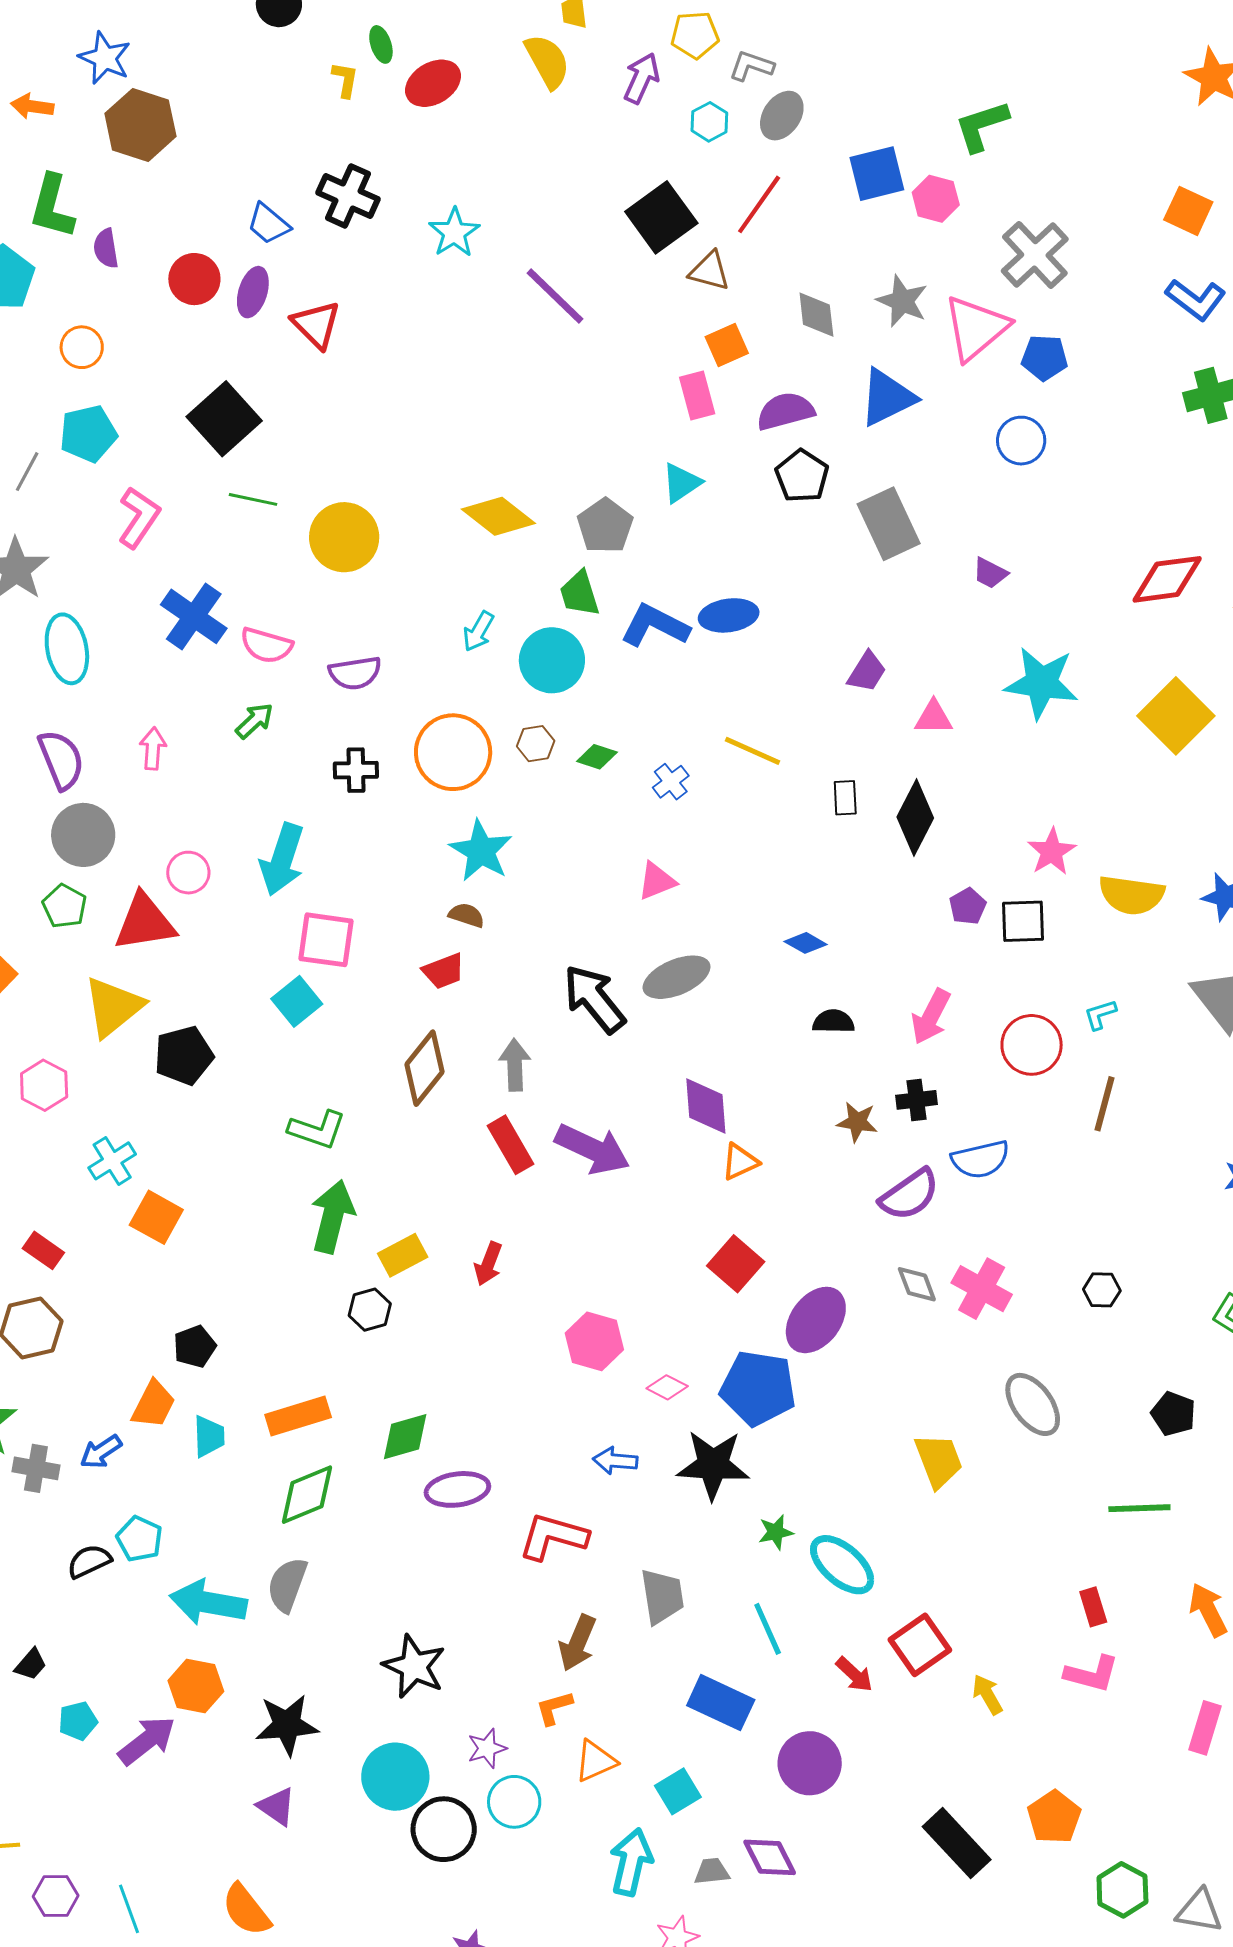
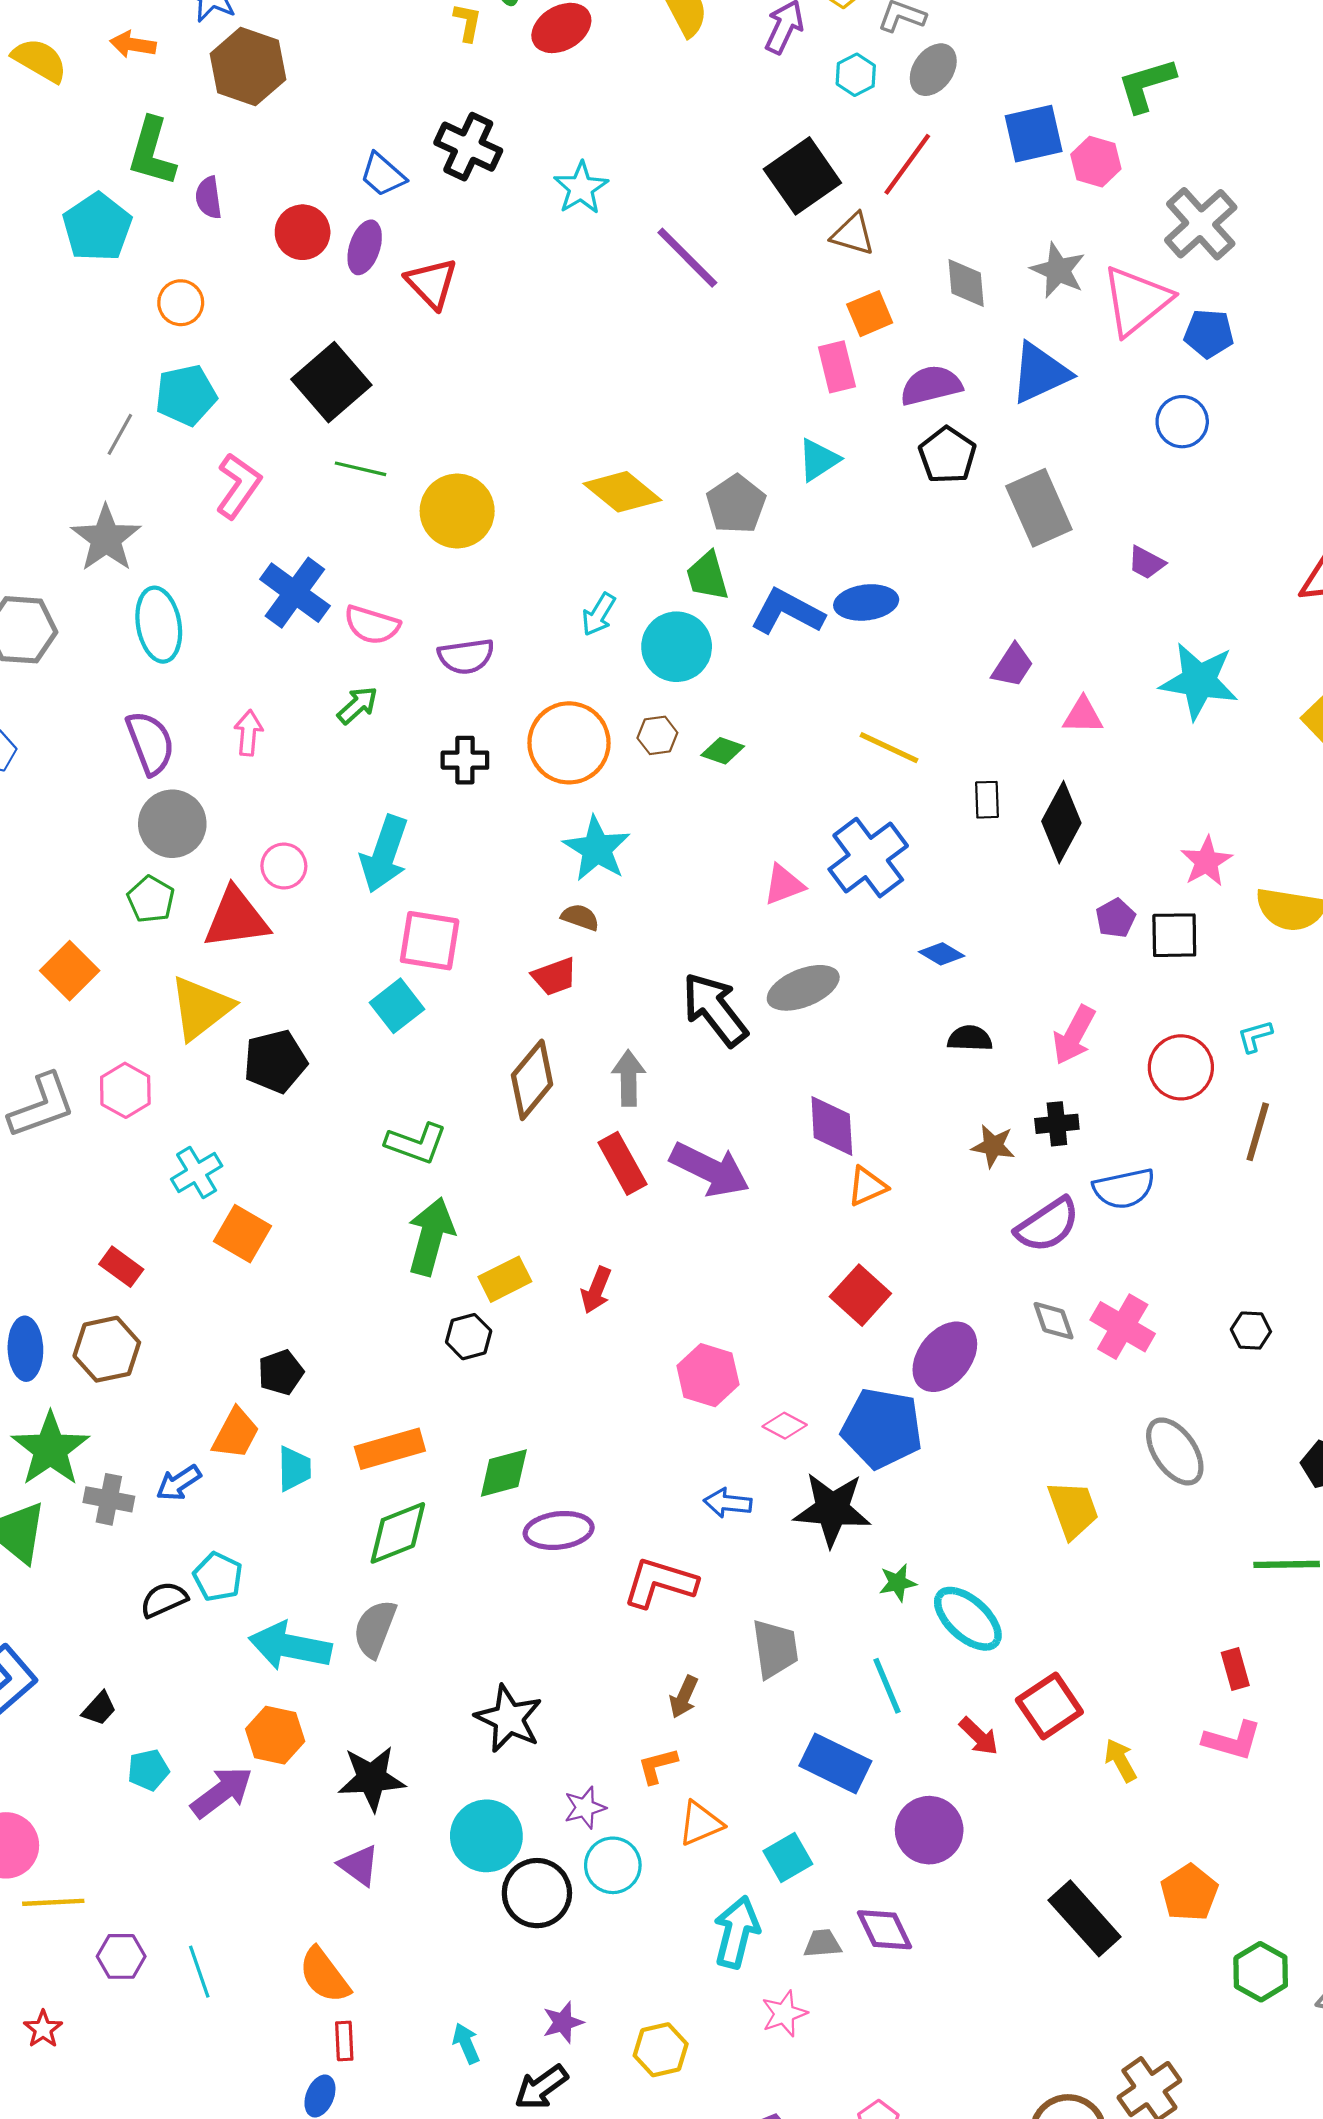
blue cross: (671, 782) -> (868, 858), moved, size x2.0
brown arrow: (578, 1643) -> (684, 1697), size x0.7

